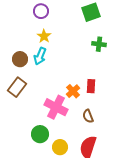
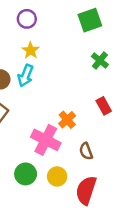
green cross: (99, 44) -> (100, 61), turned 32
red rectangle: (91, 86) -> (104, 106), moved, turned -32
yellow circle: (60, 147) -> (57, 176), moved

